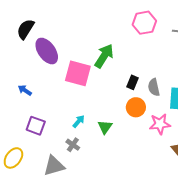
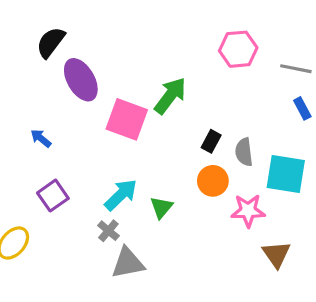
cyan arrow: (79, 121) -> (121, 195), size x1.6
purple square: (36, 126) -> (53, 196), turned 30
gray triangle: (54, 166) -> (128, 263), moved

